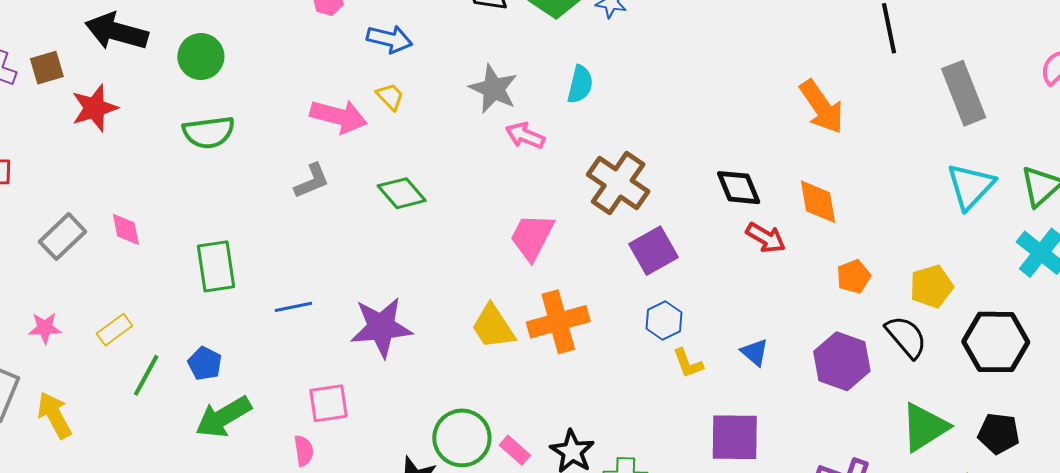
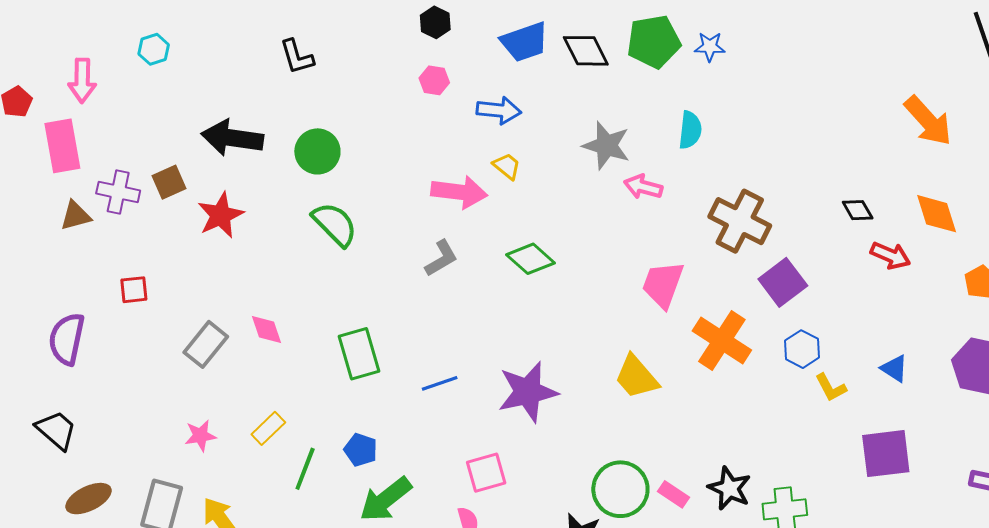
green semicircle: (209, 132) -> (335, 224), turned -120
black diamond: (739, 188) -> (858, 210), size x0.7
orange cross: (558, 322) -> (722, 340), moved, turned -34

